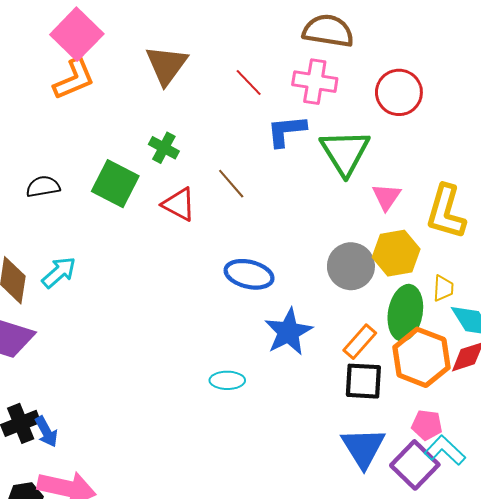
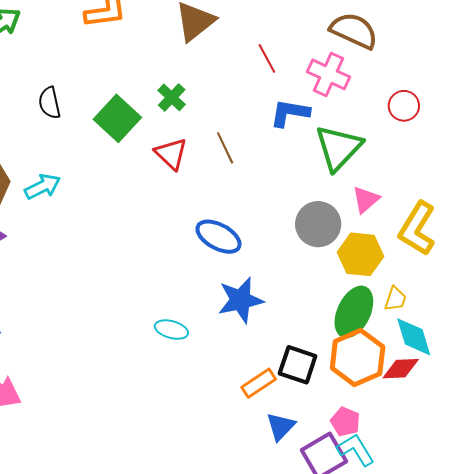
red circle: (399, 92) -> (404, 106), size x0.7
black semicircle: (43, 187) -> (50, 103), turned -108
gray circle: (351, 266) -> (318, 224), moved
orange rectangle: (360, 342) -> (259, 383), moved
blue triangle: (363, 448) -> (281, 426), size x0.7

